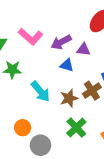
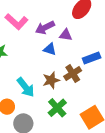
cyan arrow: (40, 91) -> (26, 87), moved

